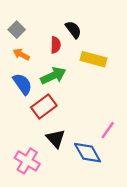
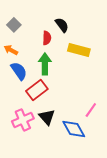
orange arrow: (21, 54) -> (11, 50), moved
green arrow: (53, 76) -> (45, 64), turned -65
pink cross: (27, 161) -> (23, 120), moved, turned 35

